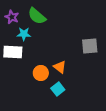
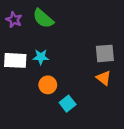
cyan star: (24, 34) -> (41, 57), moved
orange triangle: (60, 67) -> (104, 78), moved

